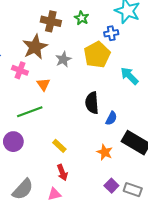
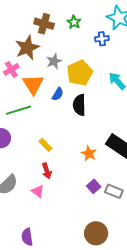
yellow pentagon: (97, 55) -> (80, 73), moved
pink cross: (20, 70) -> (11, 69), turned 35
orange triangle: (43, 84) -> (33, 84), size x1.6
blue semicircle: (111, 118) -> (58, 94), moved
pink triangle: (54, 194) -> (38, 191), turned 48

